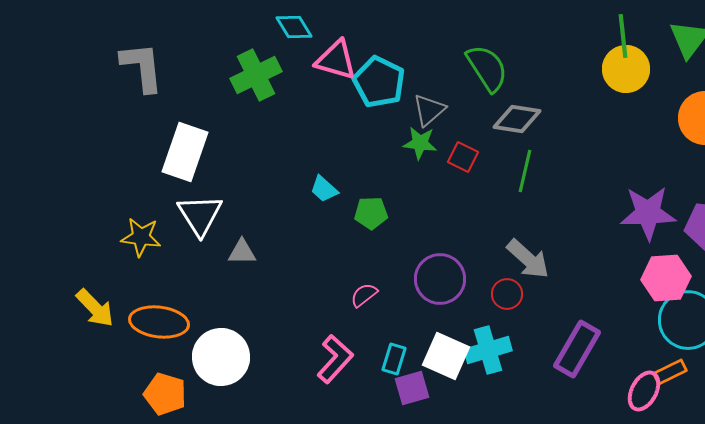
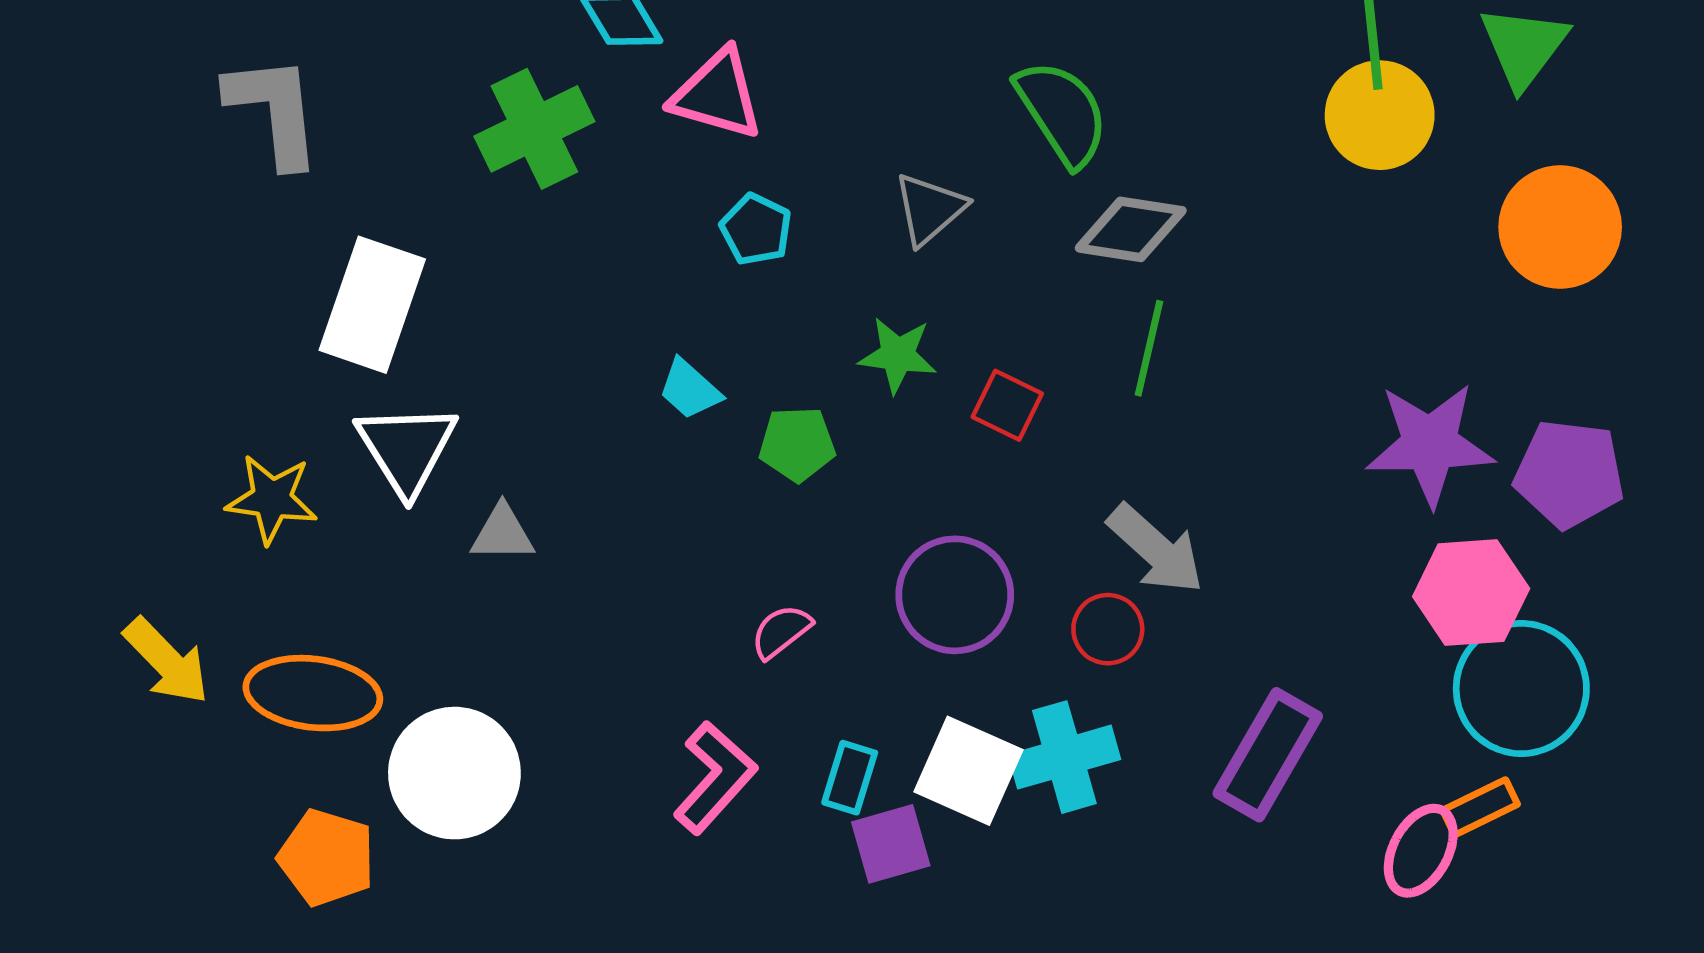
cyan pentagon: (379, 82) -> (756, 229), moved, size x0.6
green star: (420, 143) -> (898, 355), moved
red square: (463, 157) -> (1007, 405), moved

